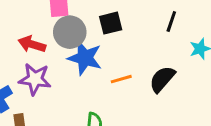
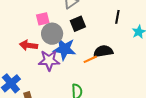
purple star: (35, 79) -> (49, 60), moved
black semicircle: (162, 79) -> (103, 51), moved, turned 48

